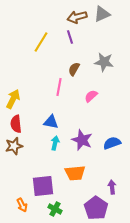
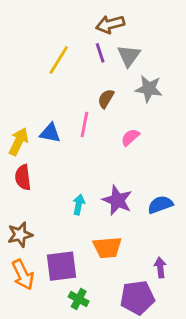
gray triangle: (102, 14) -> (129, 56), moved, turned -30
blue triangle: (51, 122) -> (50, 133), moved
brown star: (14, 146) -> (20, 235), moved
orange arrow: (22, 205) -> (23, 275), moved, size x1.5
purple pentagon: (96, 208) -> (137, 298), turned 30

